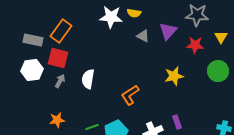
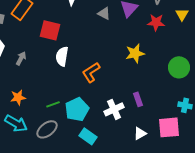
red square: (58, 58) -> (50, 30), moved
green circle: (218, 71) -> (179, 67), moved
white semicircle: (88, 79) -> (62, 56), moved

